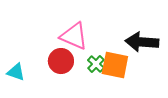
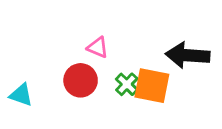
pink triangle: (74, 36) -> (98, 47), size x0.6

